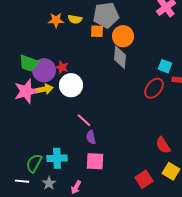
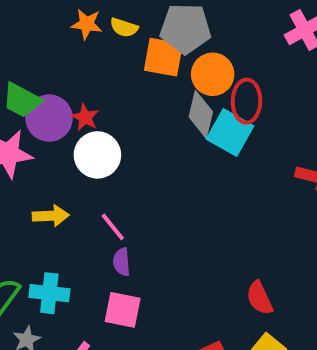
orange square: (97, 31) -> (163, 57), size x1.5
cyan square: (165, 66) -> (230, 133), moved, size x1.6
red ellipse: (154, 88) -> (247, 101), moved, turned -45
yellow arrow: (44, 89) -> (51, 216), moved

